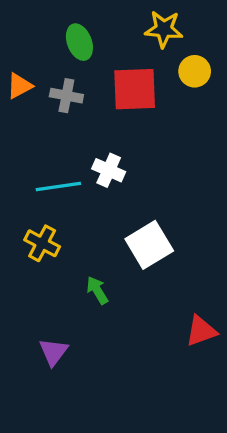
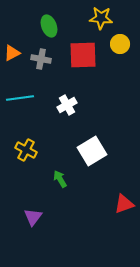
white cross: (109, 170) -> (67, 105), turned 36
cyan line: (58, 186) -> (20, 98), moved

